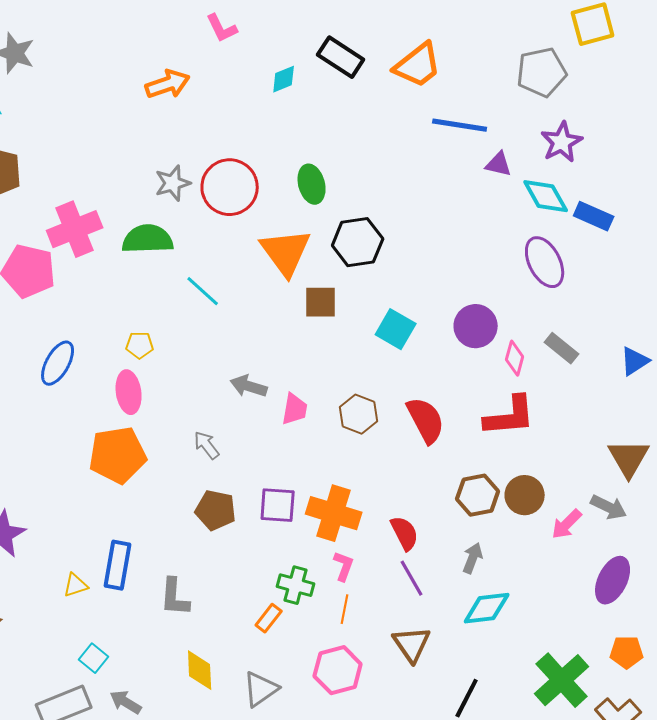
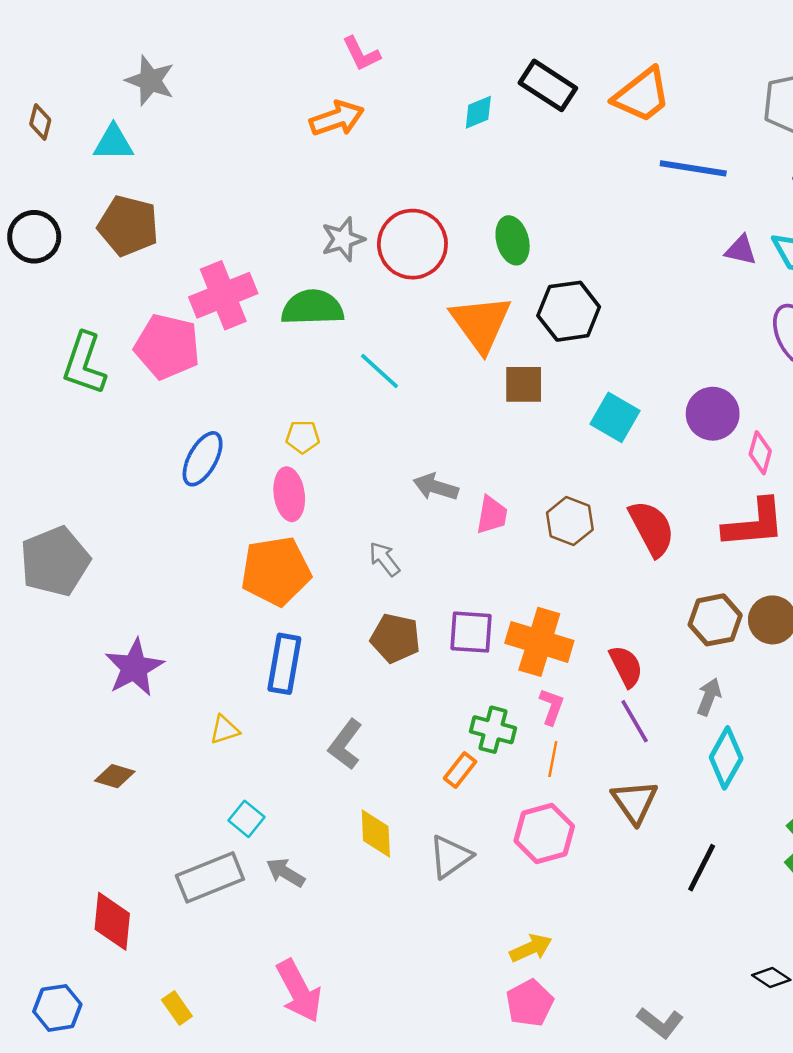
pink L-shape: (222, 28) -> (361, 54), moved
purple triangle: (499, 164) -> (741, 250), moved
blue rectangle: (118, 565) -> (284, 664), moved
gray L-shape: (175, 597) -> (345, 744), turned 33
cyan diamond: (487, 608) -> (726, 758), turned -54

